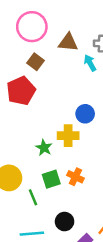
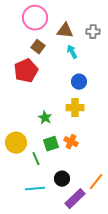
cyan arrow: (90, 63) -> (72, 52), moved
blue circle: (85, 114) -> (79, 82), moved
yellow cross: (68, 136) -> (75, 108), moved

